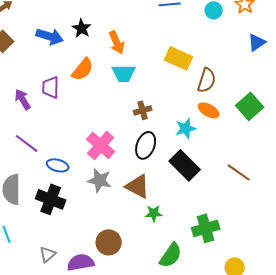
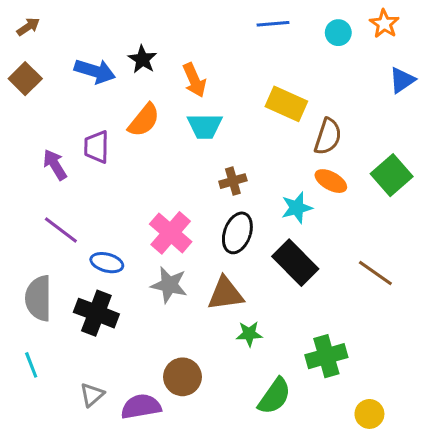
brown triangle: (138, 186) -> (226, 294), turned -36

